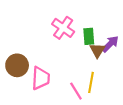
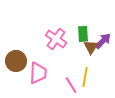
pink cross: (63, 28) -> (56, 39), moved

